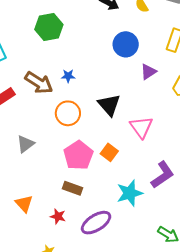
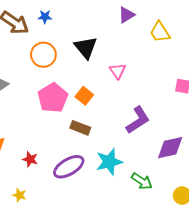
pink triangle: (141, 127) -> (118, 71), size x0.7
brown rectangle: (72, 188) -> (80, 128), moved
cyan star: (130, 193) -> (109, 162), moved

